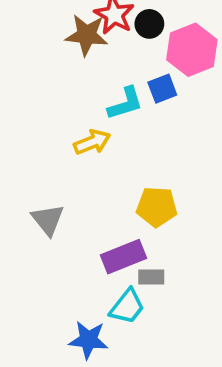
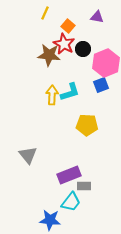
blue square: (162, 89) -> (101, 85), moved
yellow arrow: (92, 142) -> (52, 95), moved, turned -66
yellow pentagon: (157, 207) -> (87, 125), moved

